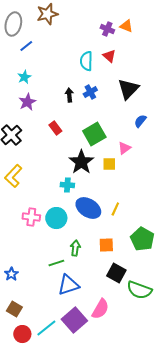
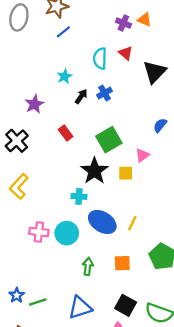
blue line: (26, 46) -> (63, 32), moved
cyan star: (24, 77) -> (64, 76), moved
black triangle: (128, 89) -> (155, 72), moved
black arrow: (69, 95) -> (81, 96), turned 40
green line: (56, 263) -> (38, 302), moved
black square: (116, 273) -> (126, 305), moved

